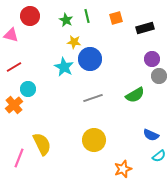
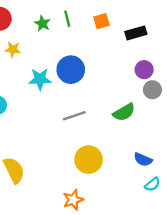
yellow star: (74, 42) -> (13, 49), moved
cyan star: (64, 67) -> (40, 79), turned -30
yellow circle: (94, 140) -> (89, 160), moved
orange star: (123, 169) -> (73, 200), moved

